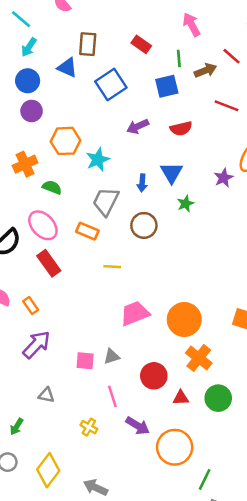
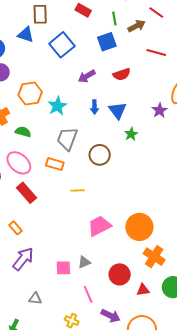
blue arrow: (142, 183) -> (94, 107), moved

